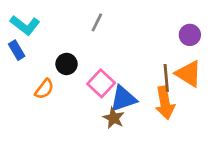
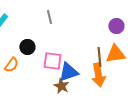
gray line: (97, 22) -> (49, 17), turned -40
orange triangle: (188, 74) -> (115, 54), turned -40
pink square: (101, 83) -> (52, 61), turned -36

